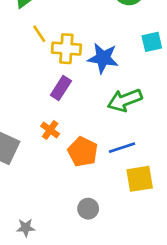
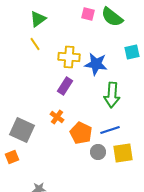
yellow line: (39, 34) -> (35, 44), moved
green arrow: (125, 100) -> (112, 95), turned -65
gray circle: (88, 209) -> (98, 152), moved

